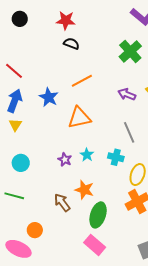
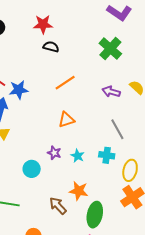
blue star: (49, 97) -> (19, 90), moved, turned -30
orange triangle: (79, 118) -> (66, 120), size x0.7
purple star: (65, 160) -> (54, 153), moved
cyan circle: (21, 163) -> (32, 169), moved

